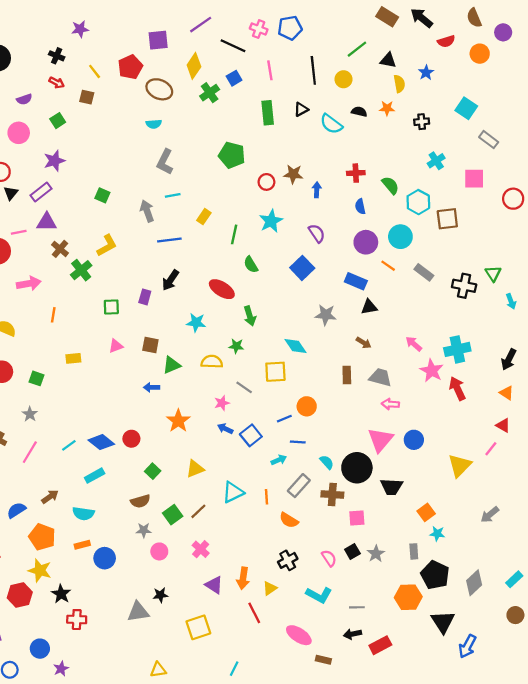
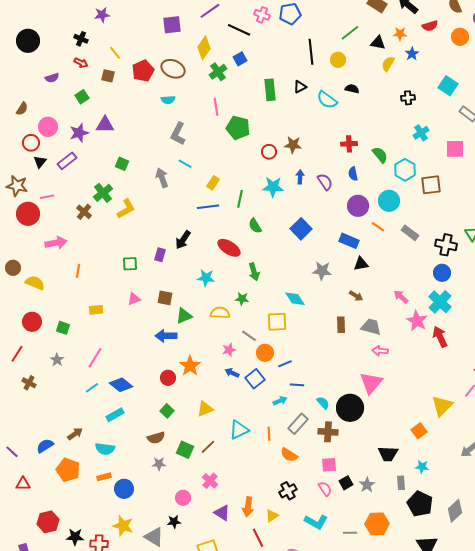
red pentagon: (130, 67) -> (143, 71), moved
pink line: (270, 70) -> (216, 107), moved
yellow semicircle: (399, 84) -> (388, 64), turned -140
orange star: (387, 108) -> (400, 34), moved
pink circle: (19, 133) -> (48, 127), moved
blue arrow: (317, 190) -> (300, 177), moved
cyan line: (173, 195) -> (185, 164), turned 40
cyan star: (271, 221) -> (273, 187), turned 30
purple triangle: (47, 222) -> (105, 125), moved
purple semicircle: (317, 233) -> (325, 182), moved
blue line: (169, 240) -> (208, 207), moved
green cross: (81, 270) -> (103, 193), moved
cyan cross: (457, 349) -> (440, 302), turned -35
blue arrow: (151, 387) -> (166, 336), size x1.5
orange circle: (307, 406) -> (265, 353), moved
red circle: (131, 439) -> (168, 378), moved
blue circle: (414, 440) -> (442, 273), moved
pink line: (30, 452) -> (95, 358), moved
black trapezoid: (392, 487) -> (388, 454), moved
orange square: (426, 512) -> (419, 431), moved
green square: (173, 515) -> (185, 450), turned -30
pink square: (357, 518) -> (329, 465), moved
pink circle: (159, 551) -> (183, 498), moved
yellow star: (40, 570) -> (123, 526), moved
black star: (61, 594) -> (75, 537), moved, turned -30
orange hexagon: (408, 597) -> (377, 524), moved
gray triangle: (138, 612) -> (154, 537), turned 40

